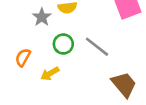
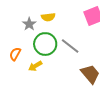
green circle: (63, 44) -> (45, 44), size x1.5

